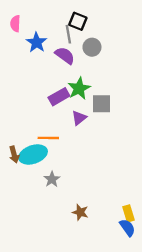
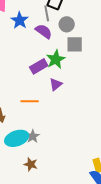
gray square: (101, 104) -> (75, 44), moved
cyan ellipse: (33, 154) -> (17, 138), moved
brown star: (80, 212) -> (31, 164), moved

